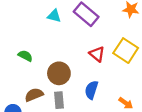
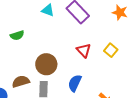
yellow square: (126, 51) -> (111, 50), size x0.6
green semicircle: (25, 56) -> (17, 35), moved, turned 128

